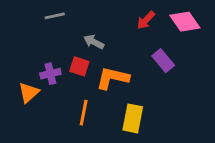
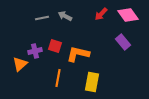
gray line: (55, 16) -> (42, 18), moved
gray arrow: (94, 42) -> (65, 16), moved
purple rectangle: (163, 61) -> (123, 42), moved

